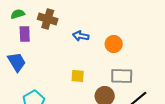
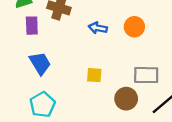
orange circle: (114, 44) -> (134, 27), moved
blue trapezoid: (17, 62) -> (40, 63), moved

